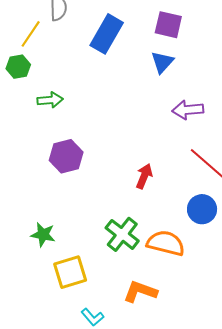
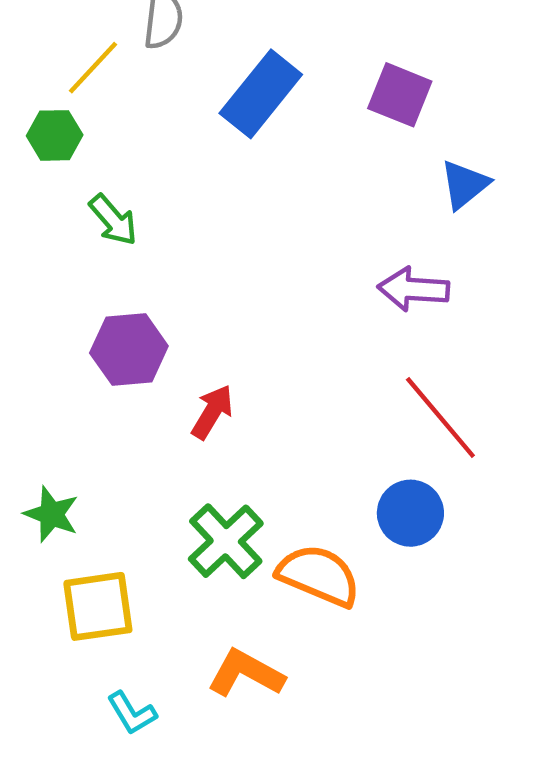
blue triangle: (162, 62) -> (465, 184), moved
green arrow: (50, 100) -> (113, 220), turned 45
red arrow: (144, 176) -> (212, 412), moved

